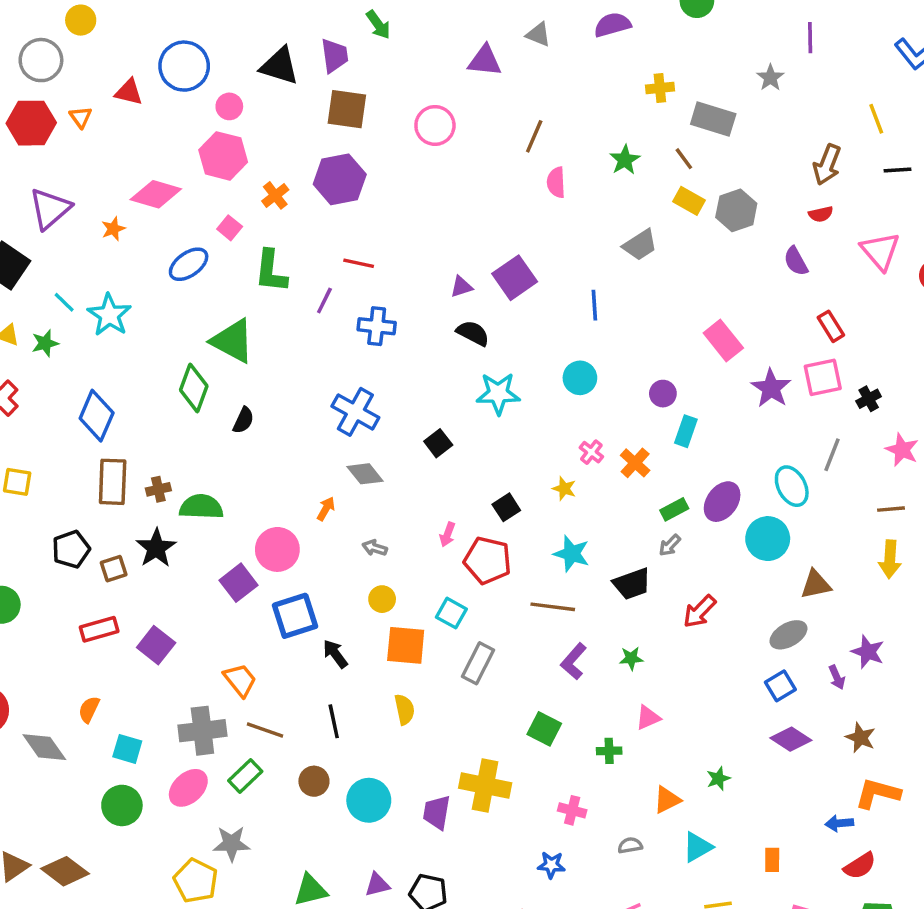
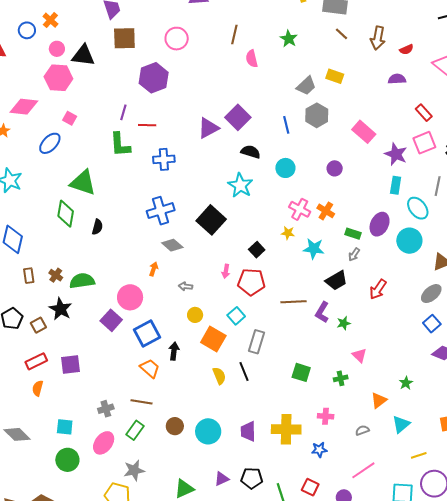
blue circle: (184, 66) -> (27, 30), size x0.6
black triangle: (279, 66) -> (83, 55), moved
brown line: (684, 159) -> (342, 34), moved
brown arrow: (827, 165) -> (378, 38), moved
purple hexagon: (340, 179) -> (154, 78), moved
orange cross: (275, 195) -> (50, 20), moved
yellow rectangle: (689, 201) -> (335, 76), moved
gray hexagon: (736, 210) -> (317, 115), moved
purple semicircle: (796, 261) -> (397, 79), turned 126
green L-shape: (271, 271) -> (120, 145), moved
purple triangle: (461, 287) -> (208, 128), size x1.6
purple line: (324, 301) -> (123, 112), moved
black semicircle: (473, 333) -> (251, 152), moved
cyan star: (498, 394) -> (240, 185), turned -30
blue cross: (355, 412) -> (161, 211), turned -36
cyan rectangle: (686, 431) -> (396, 185), moved
black square: (438, 443) -> (211, 220), size x1.8
pink cross: (591, 452) -> (300, 209), size x1.5
brown rectangle: (113, 482) -> (29, 276), size x0.6
brown cross: (158, 489) -> (56, 275), turned -32
green rectangle: (674, 509) -> (353, 234), turned 56
cyan star: (572, 554) -> (314, 249), moved
cyan square: (451, 613) -> (236, 316), turned 30
purple square: (156, 645) -> (70, 365), turned -35
orange square: (406, 645) -> (213, 339), turned 35
black arrow: (335, 654) -> (174, 351), turned 54
purple L-shape: (574, 661) -> (322, 312), moved
orange trapezoid: (240, 680) -> (150, 368), moved
orange semicircle: (89, 709) -> (38, 388), moved
pink triangle: (648, 718) -> (359, 355), turned -42
black line: (334, 721) -> (244, 371), moved
gray cross: (202, 731) -> (106, 409), size x0.6
yellow cross: (485, 785) -> (286, 429), moved

